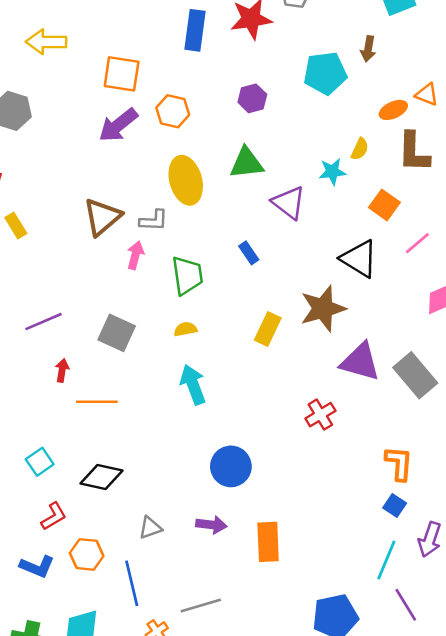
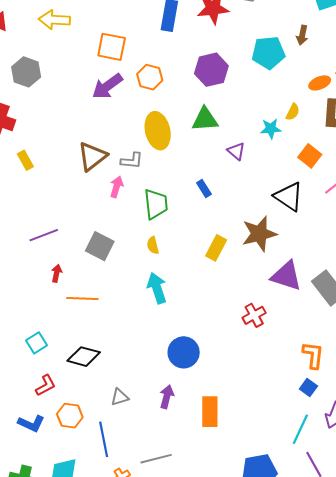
purple hexagon: (252, 98) -> (211, 70), size x1.5
purple triangle: (289, 203) -> (236, 151), size x0.7
yellow semicircle: (185, 329) -> (153, 245), turned -96
purple arrow: (211, 525) -> (167, 397), turned -85

